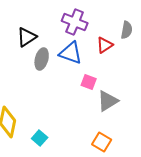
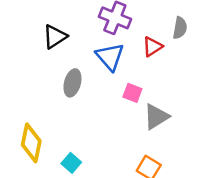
blue triangle: (71, 53) -> (110, 57), turned 30
gray ellipse: (42, 59) -> (72, 83), moved

